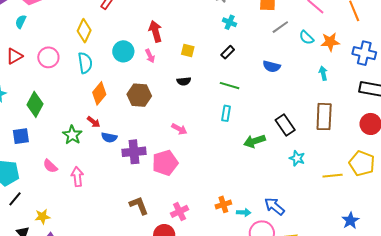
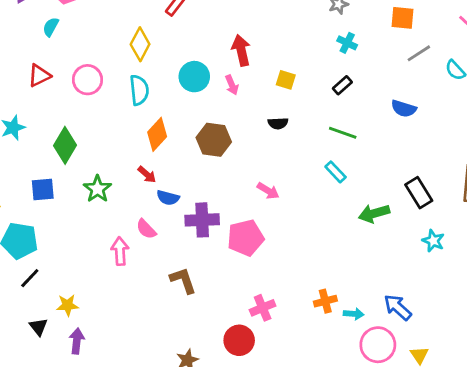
cyan rectangle: (226, 113) -> (336, 172), turned -56
green star: (72, 135) -> (97, 189), moved
pink semicircle: (50, 166) -> (146, 229), moved
brown L-shape: (139, 206) -> (183, 280), moved

